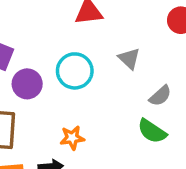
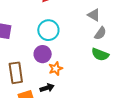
gray triangle: (129, 59) -> (94, 15), moved
purple circle: (27, 84) -> (43, 54), moved

